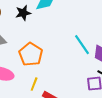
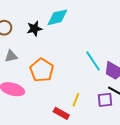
yellow line: (34, 84) -> (76, 100), moved

